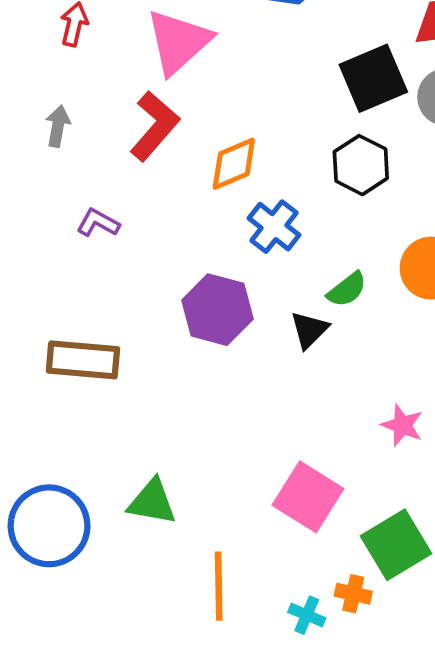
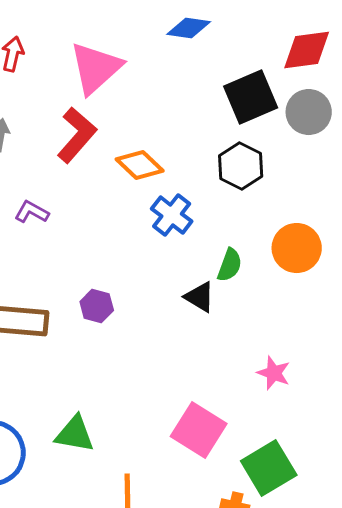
orange diamond: (234, 164) -> (140, 165), turned 66
green semicircle: (347, 289) -> (230, 265), turned -32
purple hexagon: (217, 310) -> (97, 306), moved, size x0.6
black triangle: (309, 330) -> (200, 297), turned -44

